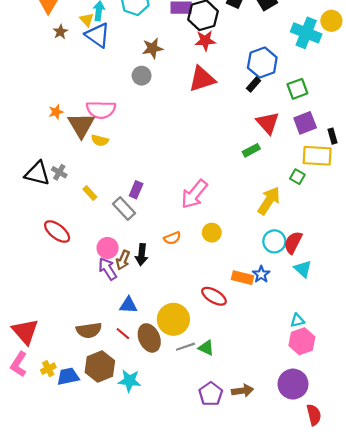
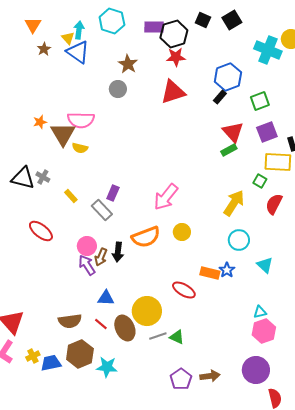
brown star: (153, 48) -> (128, 64), turned -30
green rectangle: (251, 150) -> (229, 150), moved
orange semicircle: (172, 238) -> (146, 237), size x1.8
red semicircle: (293, 242) -> (274, 204), moved

